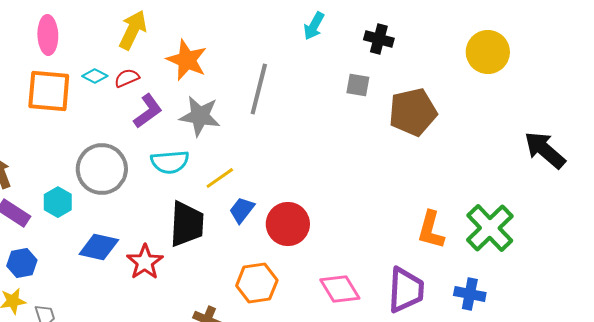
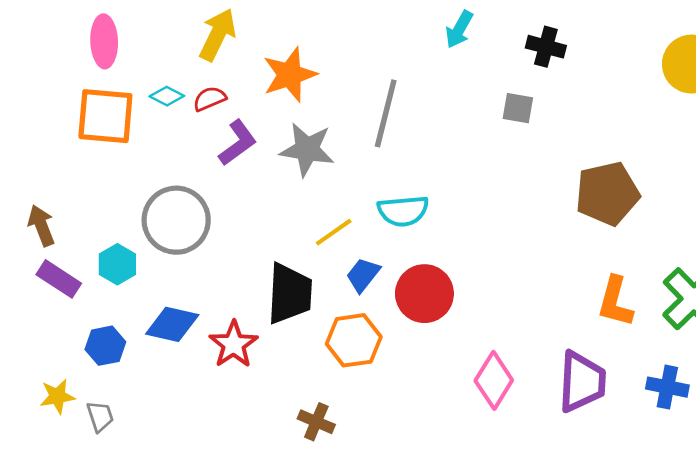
orange star: (187, 60) -> (290, 75), turned 30
brown pentagon: (413, 112) -> (607, 194), moved
cyan semicircle: (170, 162) -> (403, 211), moved
blue hexagon: (22, 263) -> (105, 346), moved
orange hexagon: (257, 283) -> (354, 340), moved
pink diamond: (340, 289) -> (494, 380), turned 63

